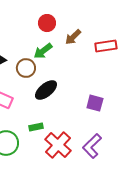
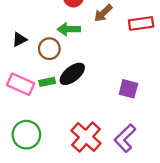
green arrow: (43, 51) -> (69, 29), turned 36
green rectangle: (36, 127) -> (47, 82), moved

